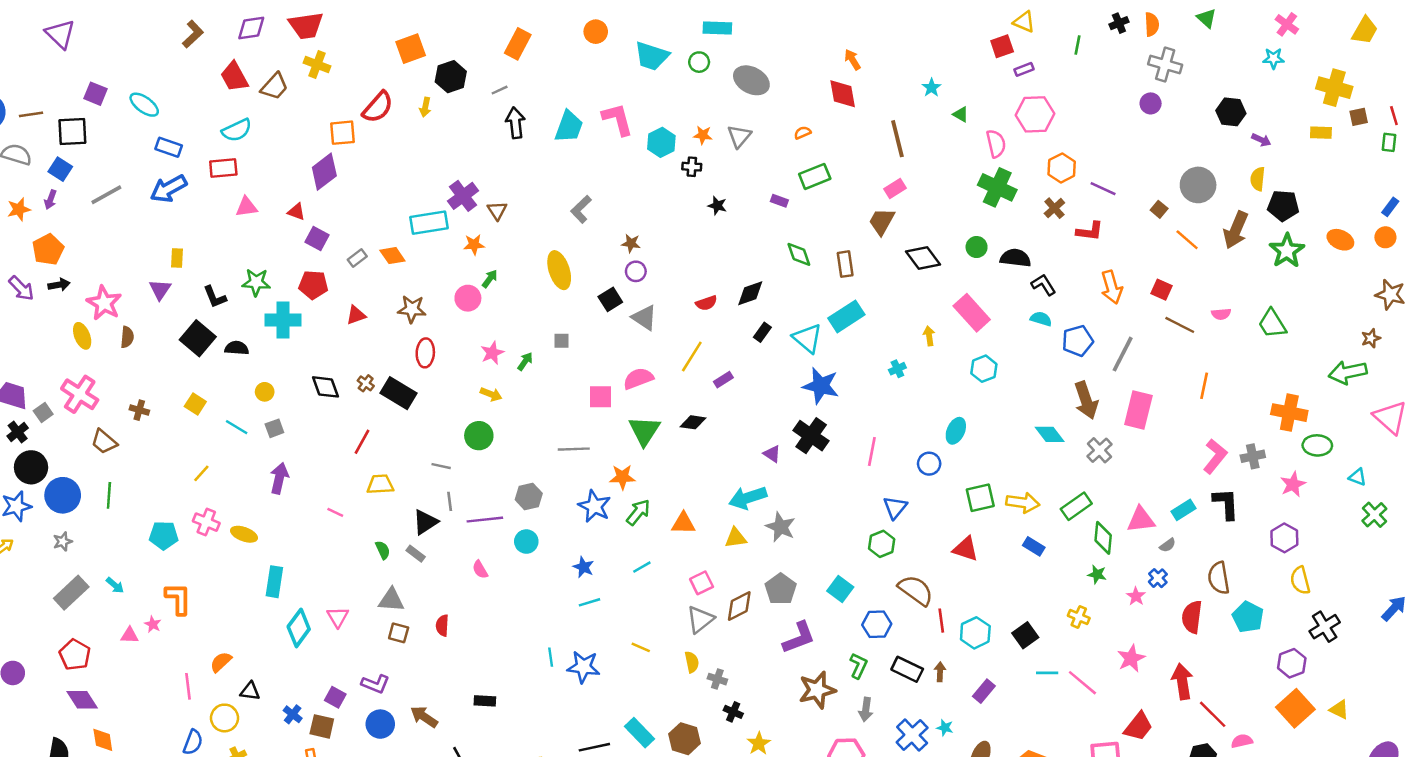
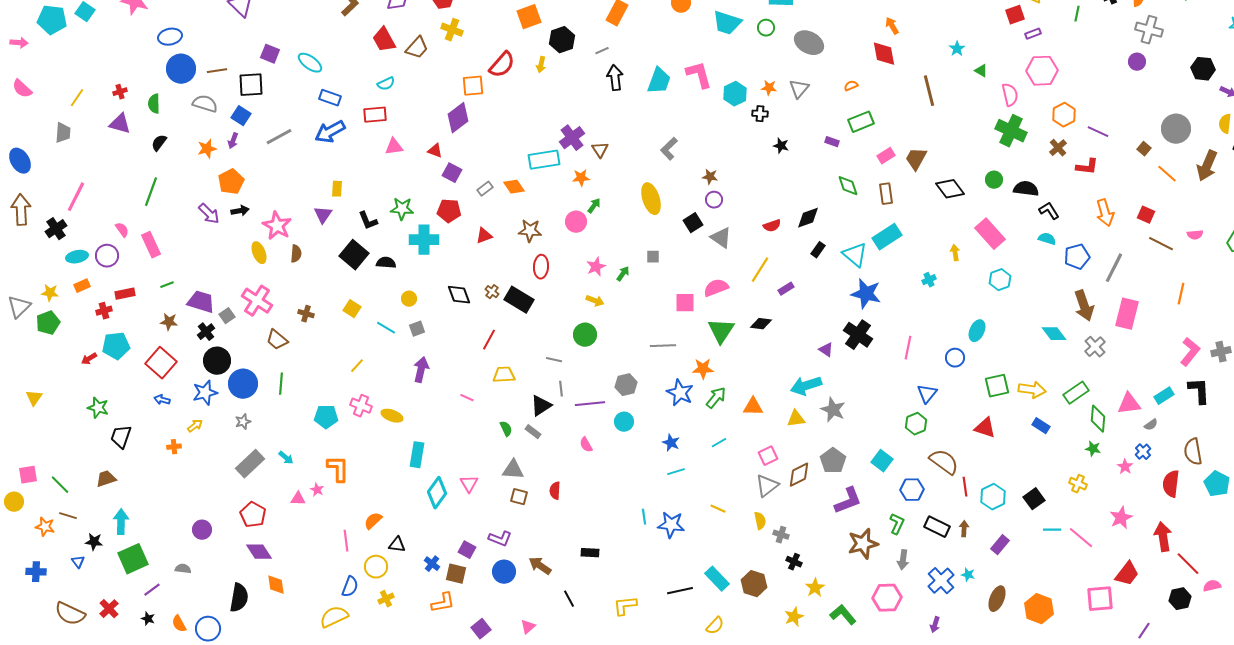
cyan semicircle: (237, 130) -> (386, 84), size x0.7
pink rectangle: (895, 189) -> (886, 156), moved

